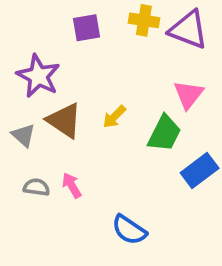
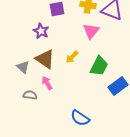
purple star: (38, 76) -> (41, 31), moved, size x0.7
pink triangle: (188, 95) -> (91, 31), moved
pink arrow: (72, 185) -> (47, 83), moved

